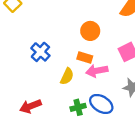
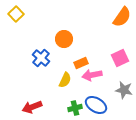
orange circle: (90, 31) -> (64, 39), moved
orange rectangle: (85, 57) -> (81, 63), turned -40

